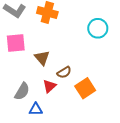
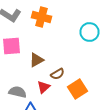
brown triangle: (42, 58) -> (36, 60), turned 42
gray semicircle: (22, 91) -> (18, 92), turned -108

